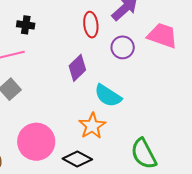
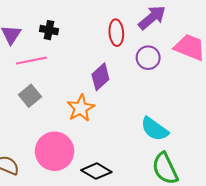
cyan semicircle: (108, 96) -> (155, 129), moved
orange star: (92, 126) -> (81, 108), moved

